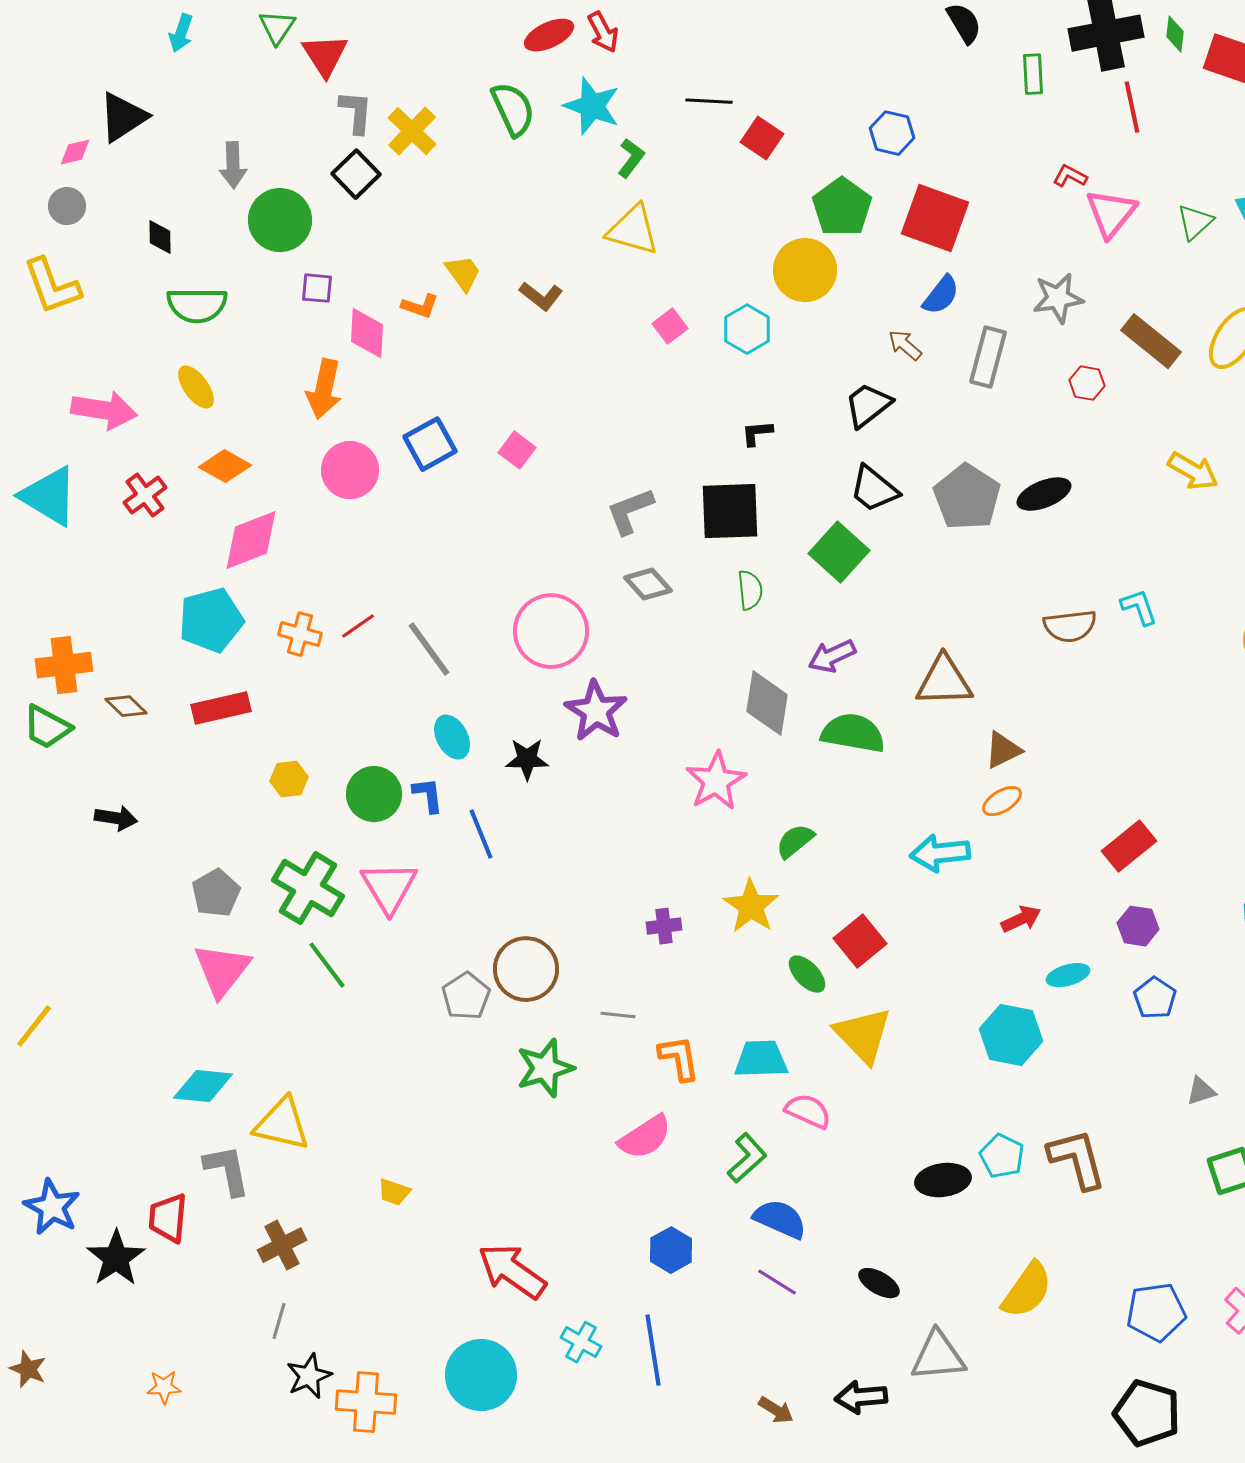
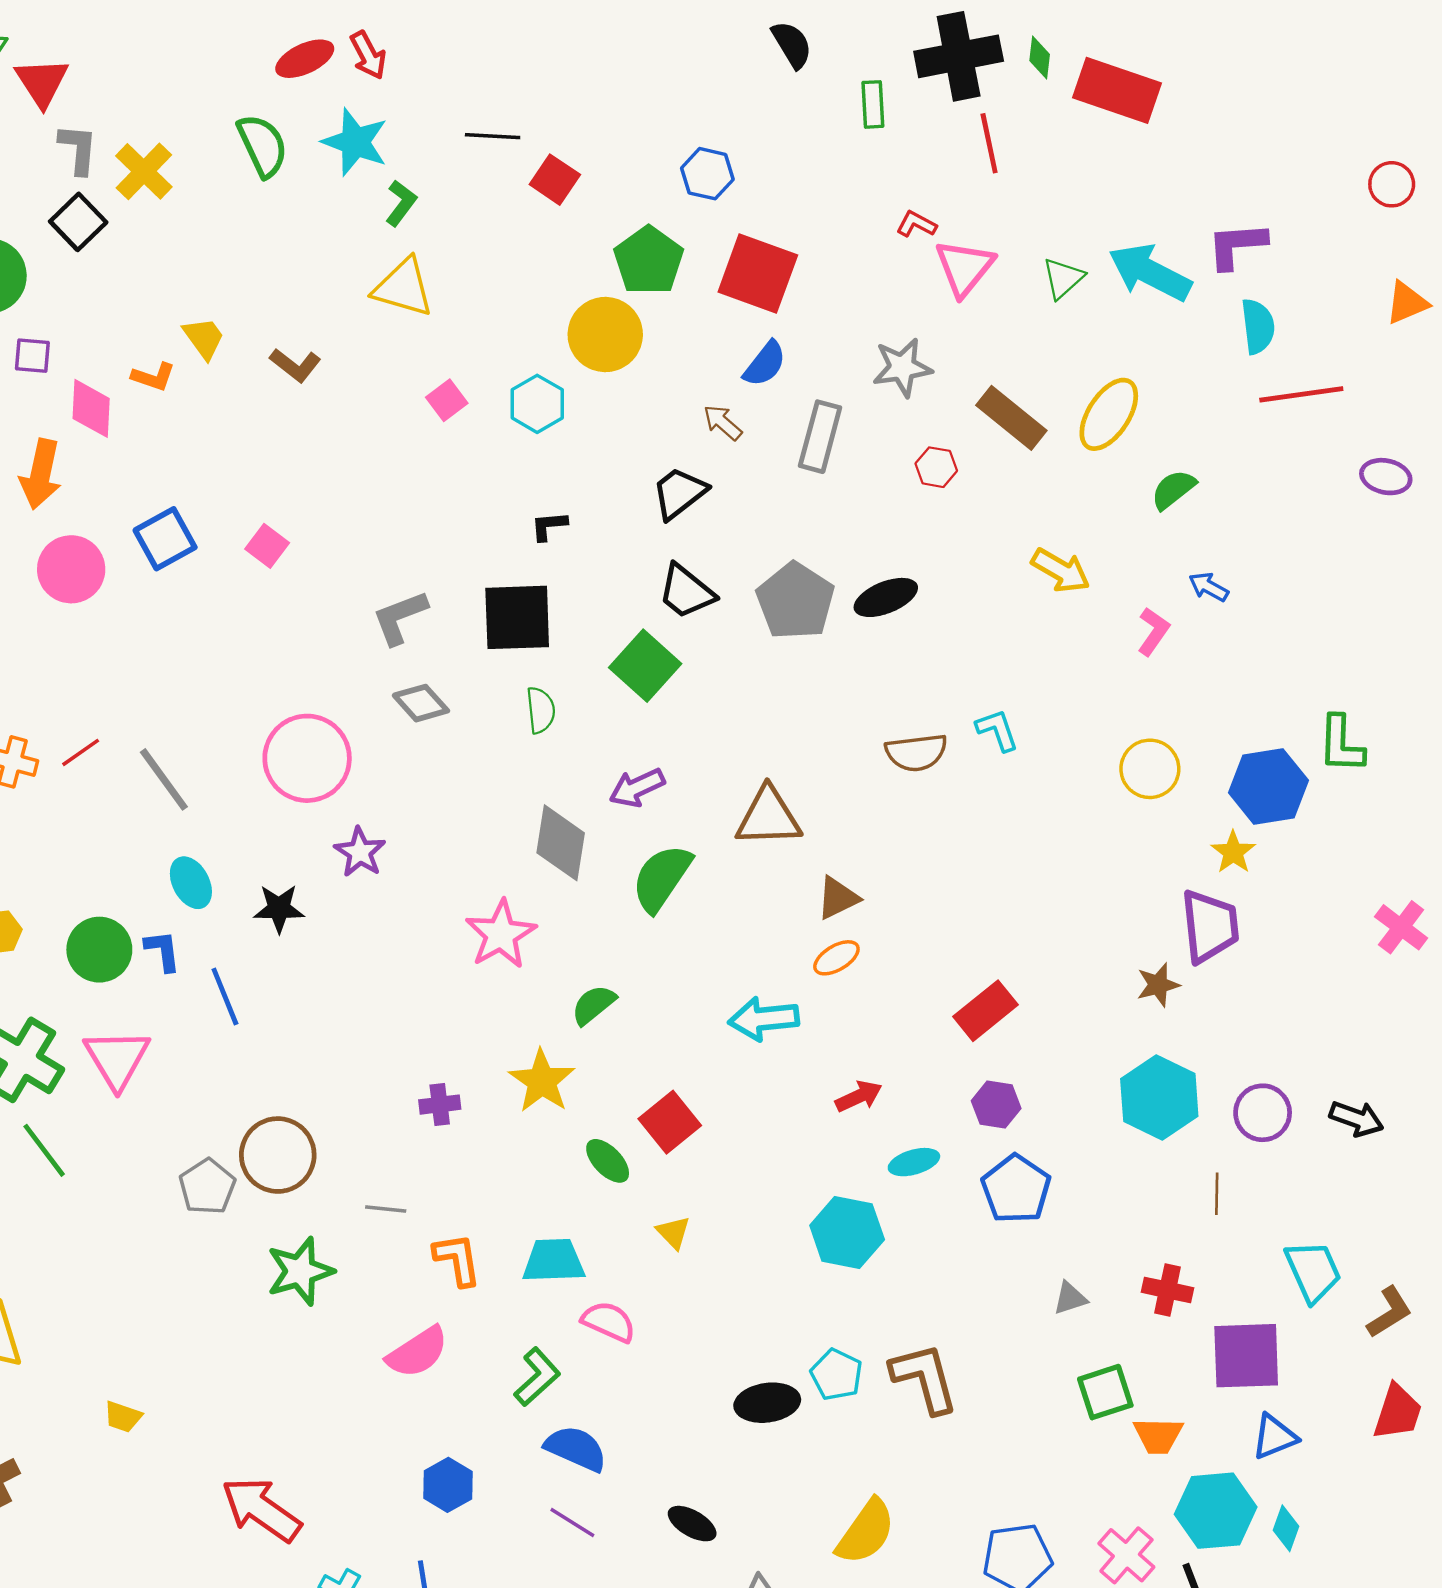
purple star: (596, 711) -> (360, 852), size x0.7
green semicircle: (853, 733) -> (662, 878), turned -66
blue pentagon: (1155, 998) -> (1016, 1189), size x1.4
yellow triangle: (863, 1035) -> (673, 1232), size x0.5

